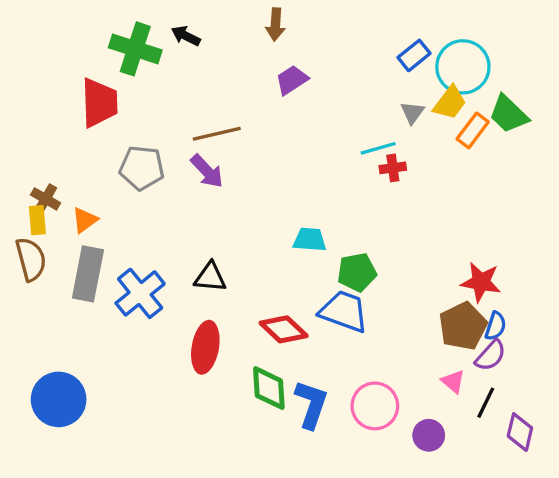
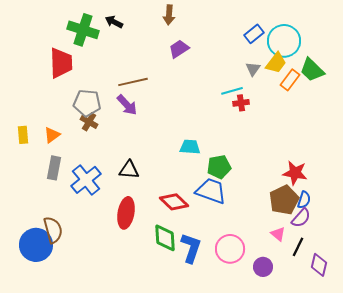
brown cross: (46, 199) -> (89, 122), moved
brown semicircle: (31, 259) -> (53, 230), moved
gray rectangle: (88, 274) -> (54, 168), size x0.7

